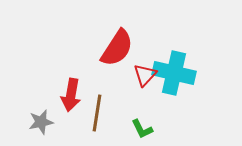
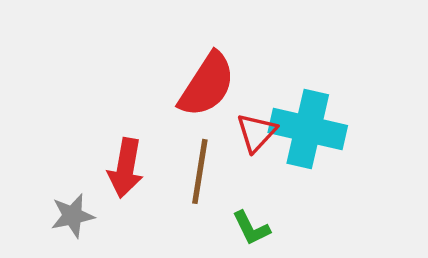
brown line: (97, 113) -> (200, 171), moved

